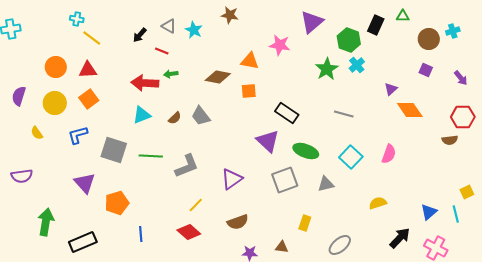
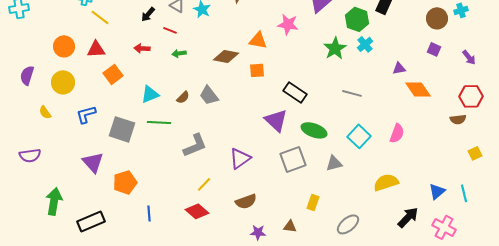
red arrow: (145, 83) -> (142, 48), moved, size x0.6
purple triangle: (391, 89) -> (399, 68), turned 32
orange square: (89, 99) -> (113, 74), moved
green line: (151, 156) -> (159, 122), moved
yellow square: (467, 192) -> (475, 153), moved
yellow semicircle: (378, 203) -> (386, 182), size x1.4

